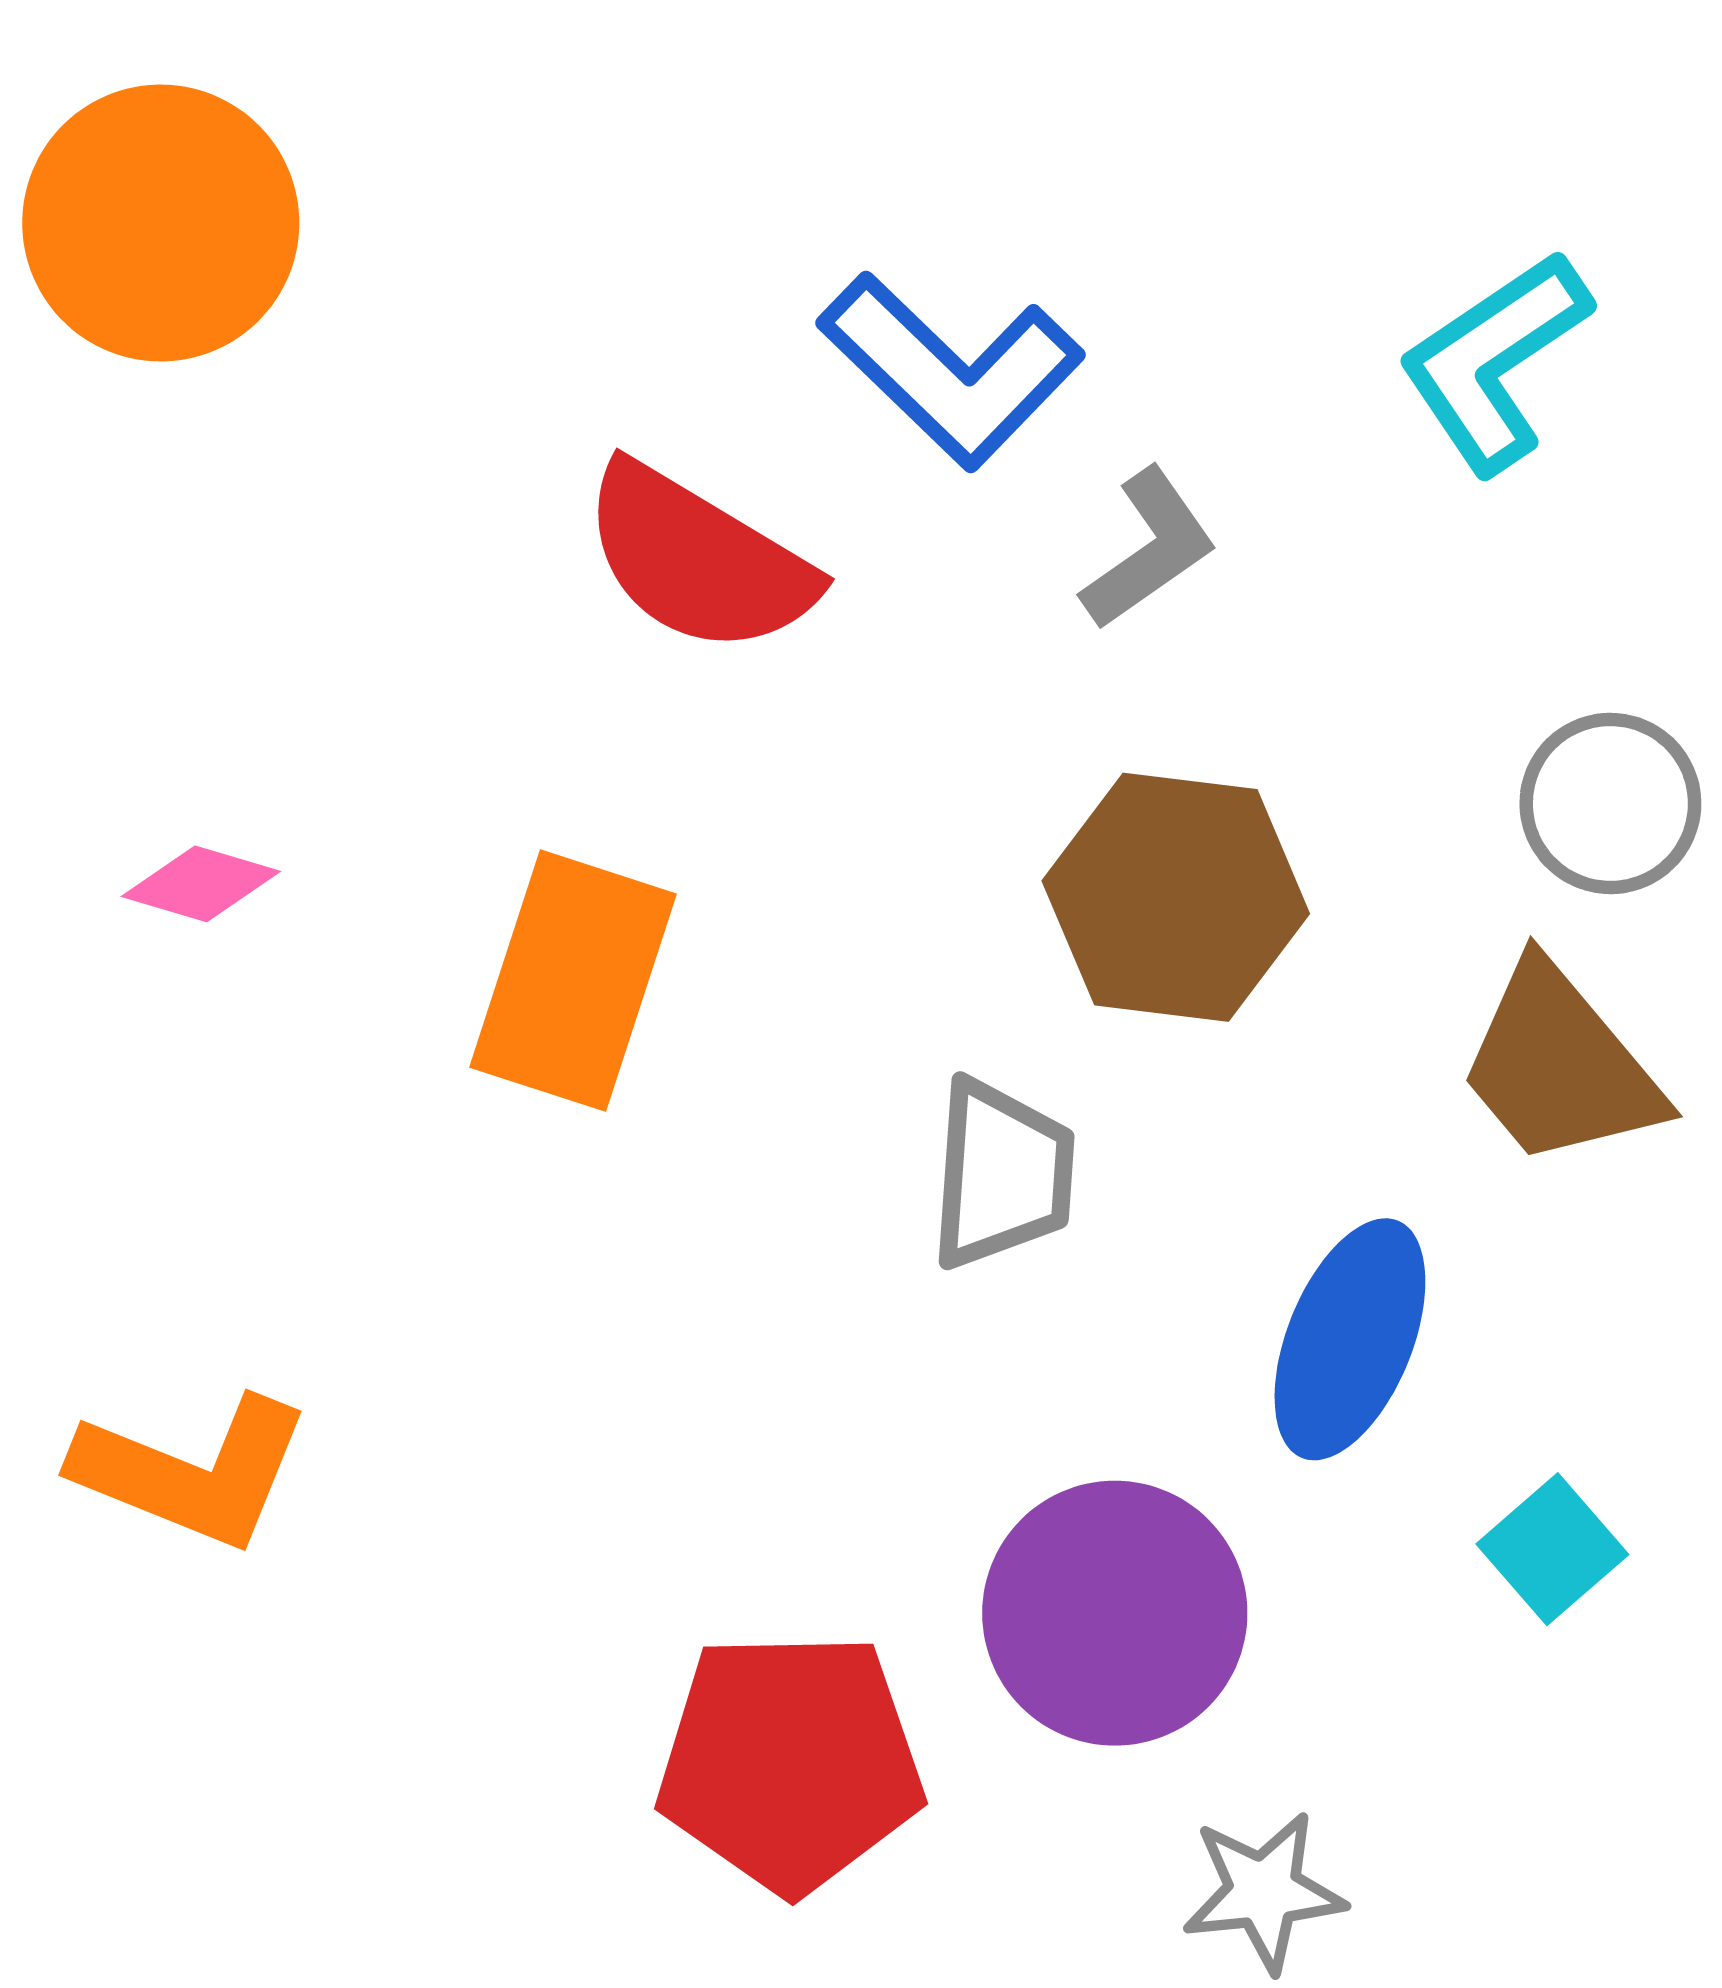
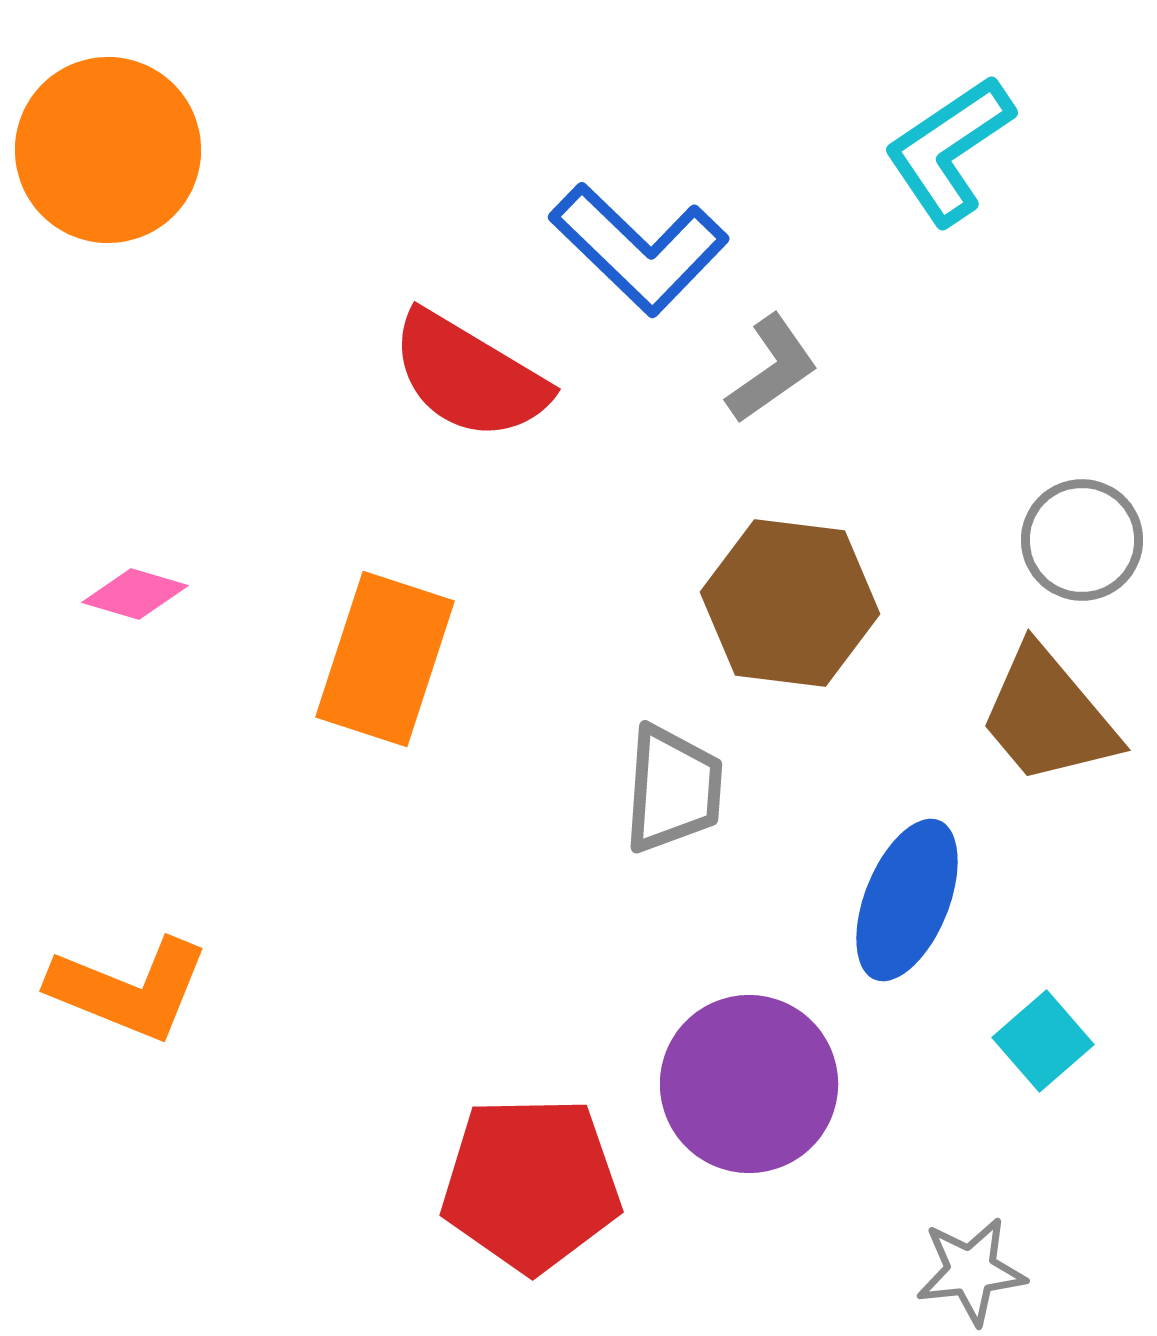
cyan L-shape: (1494, 361) -> (949, 150), moved
gray star: (1264, 1892) -> (971, 1271), moved

